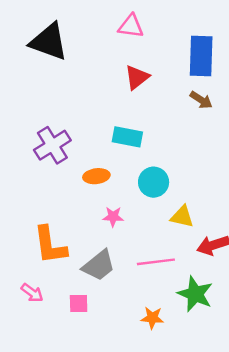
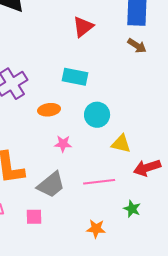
green star: (195, 294) -> (132, 209), size x0.6

